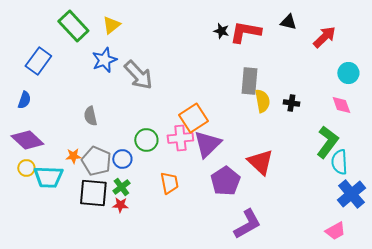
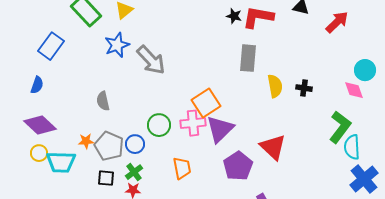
cyan circle: (348, 73) -> (365, 70), moved
gray rectangle: (249, 81) -> (248, 58), moved
black square: (93, 193) -> (106, 178), size x0.6

